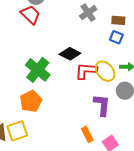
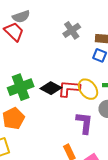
black diamond: (70, 54) -> (51, 88), moved
green cross: (38, 70) -> (21, 87), turned 30

